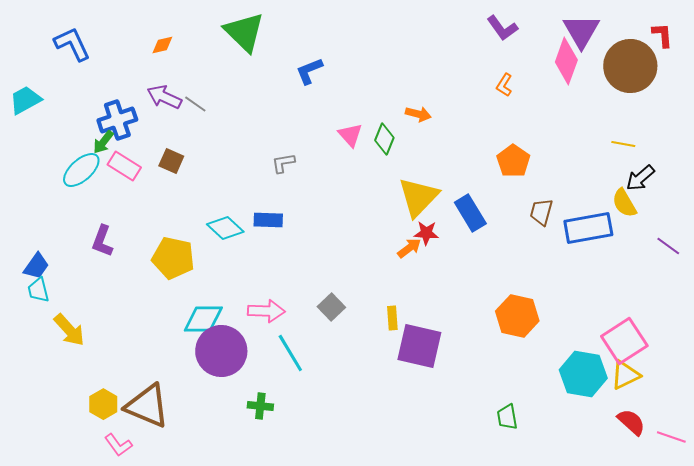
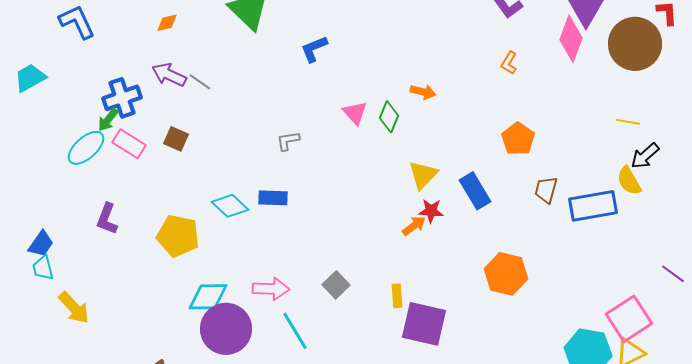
yellow triangle: (418, 197) -> (423, 175), size x0.7
purple line: (668, 246) -> (673, 274), moved
orange hexagon: (517, 316) -> (506, 274), moved

